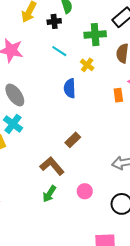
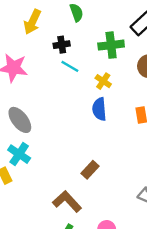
black cross: (54, 21) -> (62, 45), moved
blue semicircle: (70, 88) -> (99, 109), moved

